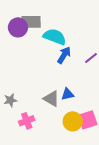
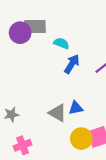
cyan semicircle: (55, 37) -> (61, 43), size x0.6
pink cross: (27, 121) -> (23, 145), moved

